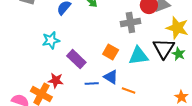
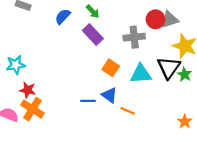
cyan star: (51, 40) -> (16, 65), moved
purple rectangle: (76, 59) -> (93, 35), moved
red star: (56, 80) -> (28, 90), moved

